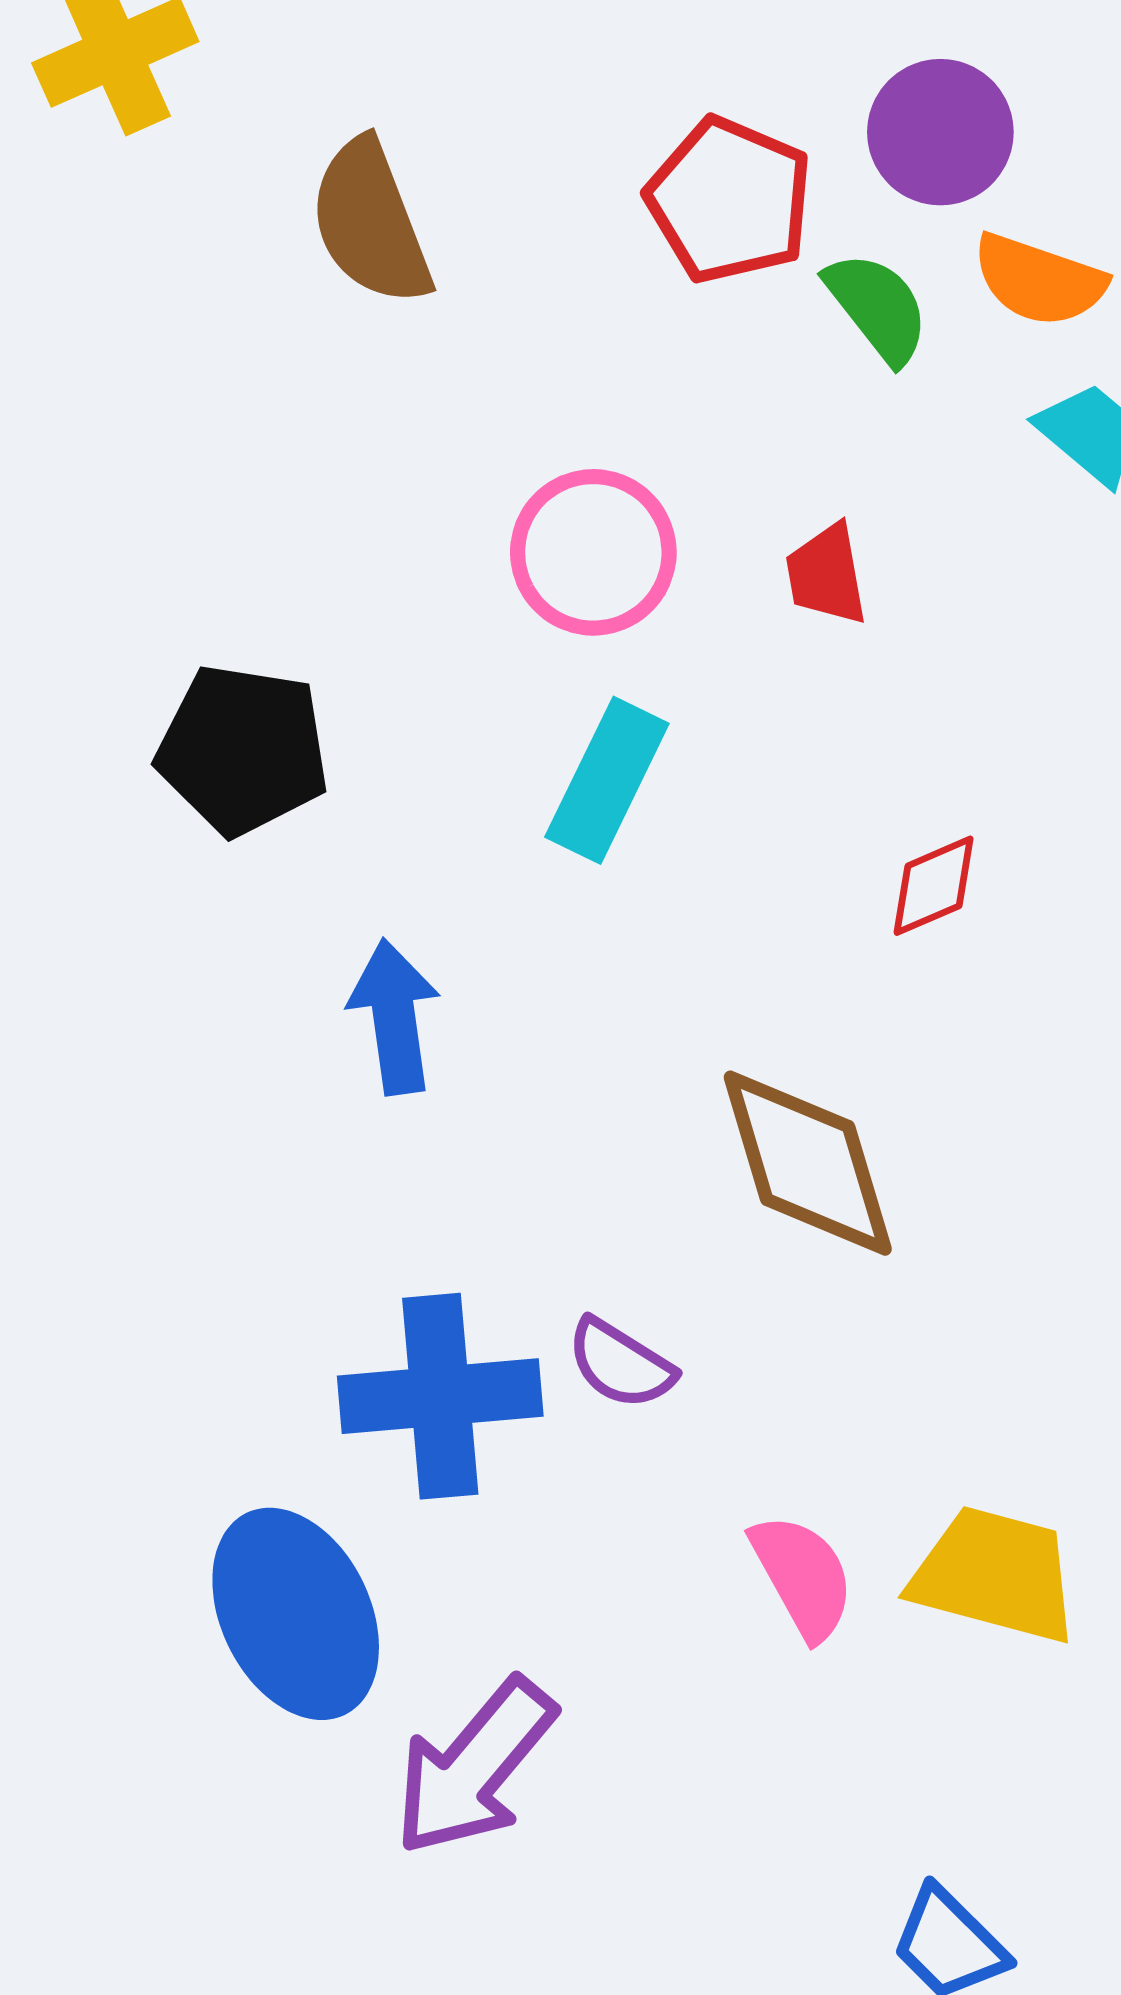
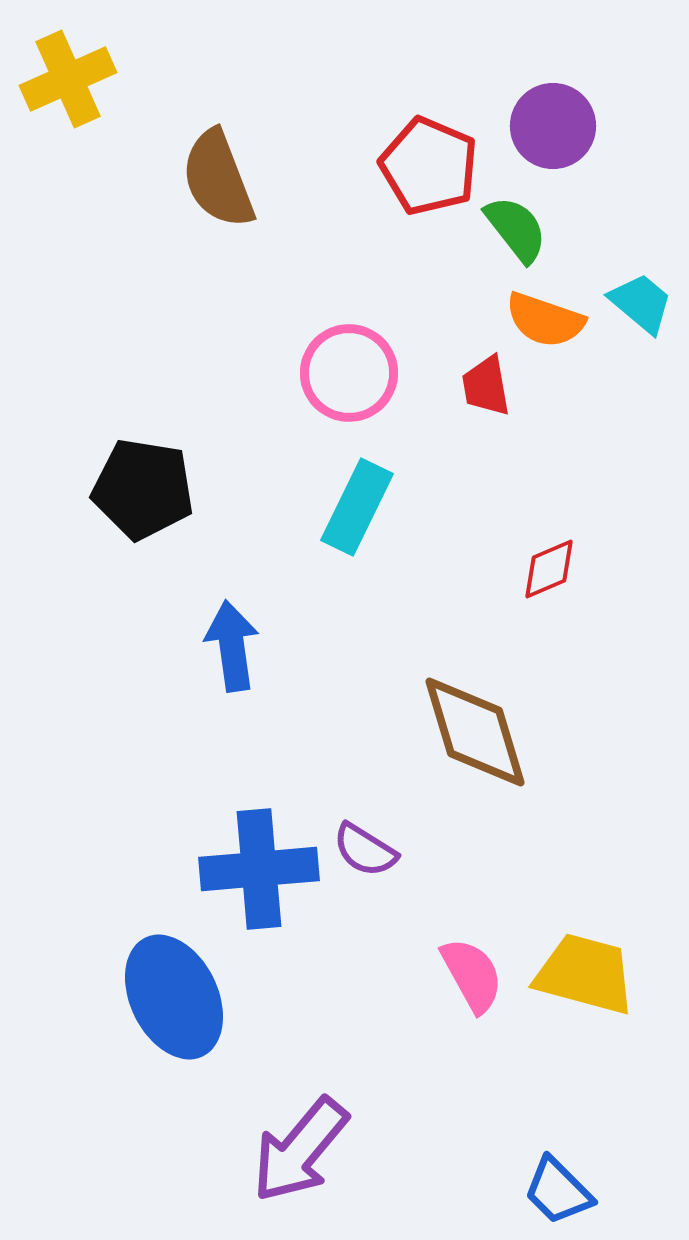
orange semicircle: (1039, 280) -> (545, 320), moved
purple arrow: (474, 1767) -> (300, 1150), moved

